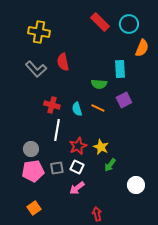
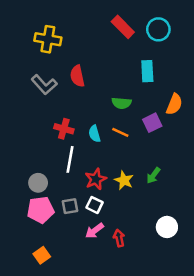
orange semicircle: (142, 48) -> (174, 104), moved
cyan rectangle: (120, 69) -> (147, 71), moved
green arrow: (110, 165) -> (153, 175), moved
red arrow: (97, 214) -> (119, 238), moved

